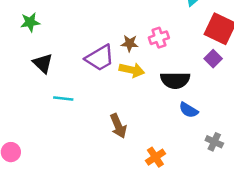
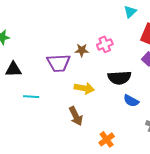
purple trapezoid: (100, 58) -> (59, 63), turned 30
black triangle: (43, 63) -> (13, 69), turned -42
yellow arrow: (132, 70) -> (84, 88), moved

